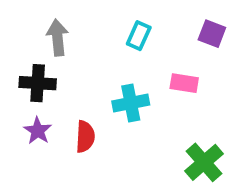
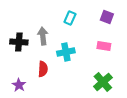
gray arrow: (57, 38) -> (43, 36), moved
pink rectangle: (184, 83) -> (104, 46), moved
purple star: (38, 131) -> (19, 85), moved

